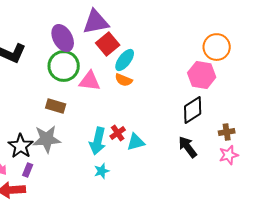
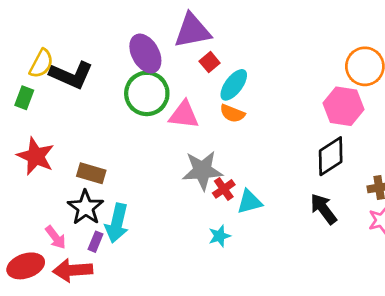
red square: (108, 44) -> (210, 62), size x0.6
brown rectangle: (56, 106) -> (91, 173), moved
gray star: (47, 139) -> (202, 170), moved
cyan arrow: (98, 141) -> (117, 223), moved
cyan star: (102, 171) -> (219, 236), moved

